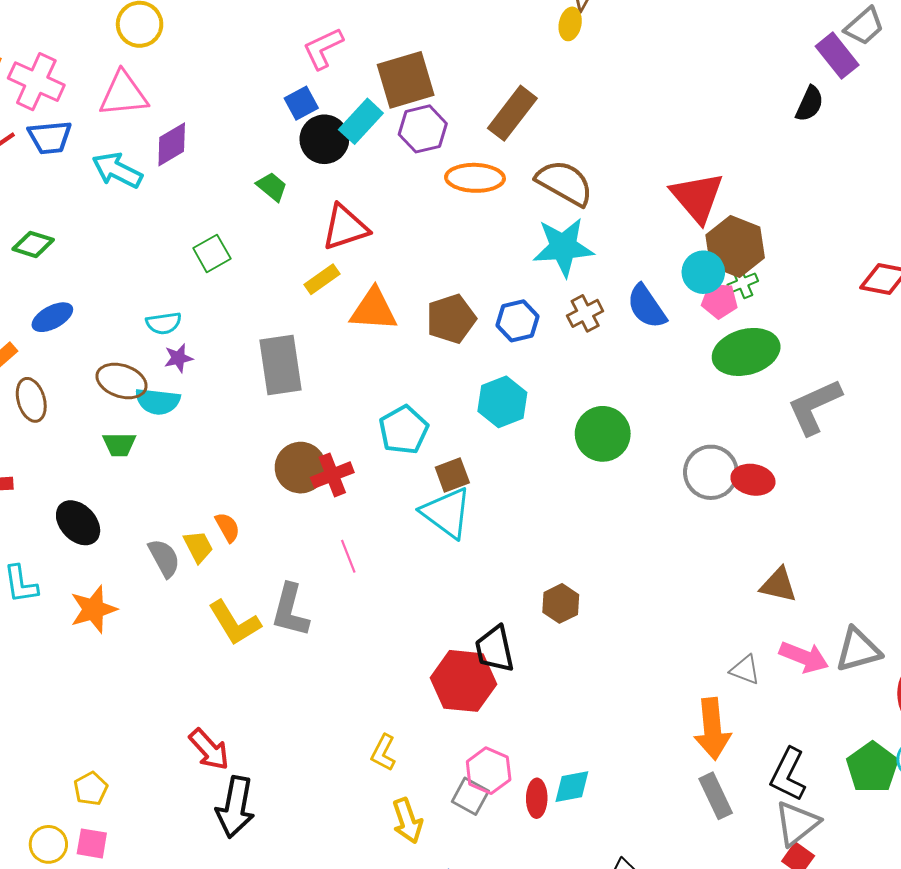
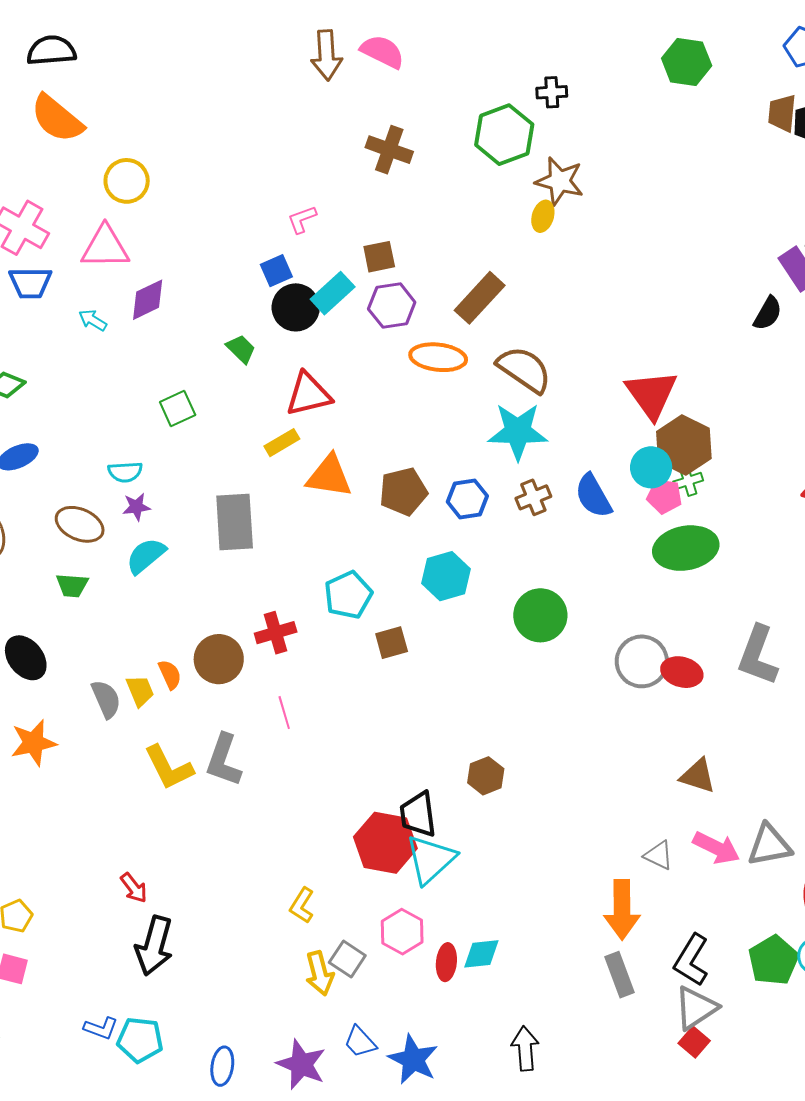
pink L-shape: (323, 48) -> (302, 219), size x0.7
brown square: (406, 80) -> (379, 257), size x0.6
cyan arrow: (117, 170) -> (93, 320), size x0.6
cyan semicircle: (158, 401) -> (146, 556), moved, turned 129
gray L-shape: (814, 407) -> (758, 655), moved, turned -50
brown circle: (301, 468) -> (219, 659), moved
cyan triangle: (447, 513) -> (430, 859), moved, turned 36
red arrow: (209, 749) -> (134, 888), size x0.7
gray square: (470, 796) -> (347, 959), moved

